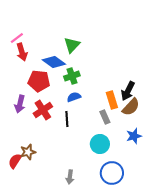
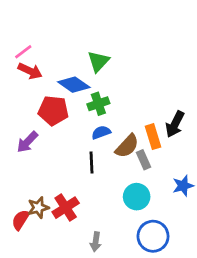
red arrow: (22, 52) -> (30, 71), turned -48
purple arrow: (20, 104) -> (27, 142), turned 30
brown semicircle: (131, 107) -> (127, 146), moved
red cross: (43, 110) -> (66, 208), moved

